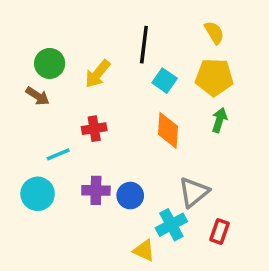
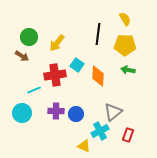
black line: (144, 45) -> (98, 34), moved
cyan square: (165, 81) -> (77, 65), moved
green arrow: (219, 120) -> (128, 70), turned -96
red cross: (94, 129) -> (55, 75), size x1.5

